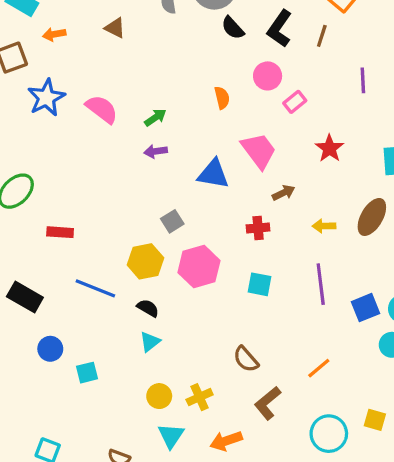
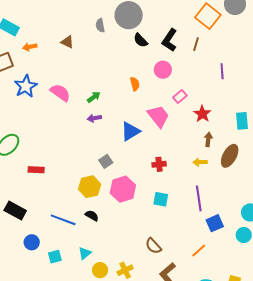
pink rectangle: (295, 102) -> (180, 96), moved
blue triangle: (213, 174) -> (130, 131), turned -40
brown arrow: (284, 193) -> (208, 139), moved, turned -56
blue line: (95, 288) -> (63, 220), moved
blue square: (365, 308) -> (215, 223), moved
cyan triangle: (150, 342) -> (85, 253), moved

